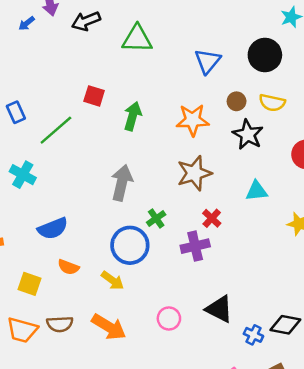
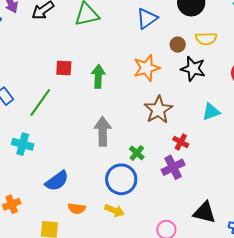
blue triangle: (208, 61) -> (147, 18), turned 30

